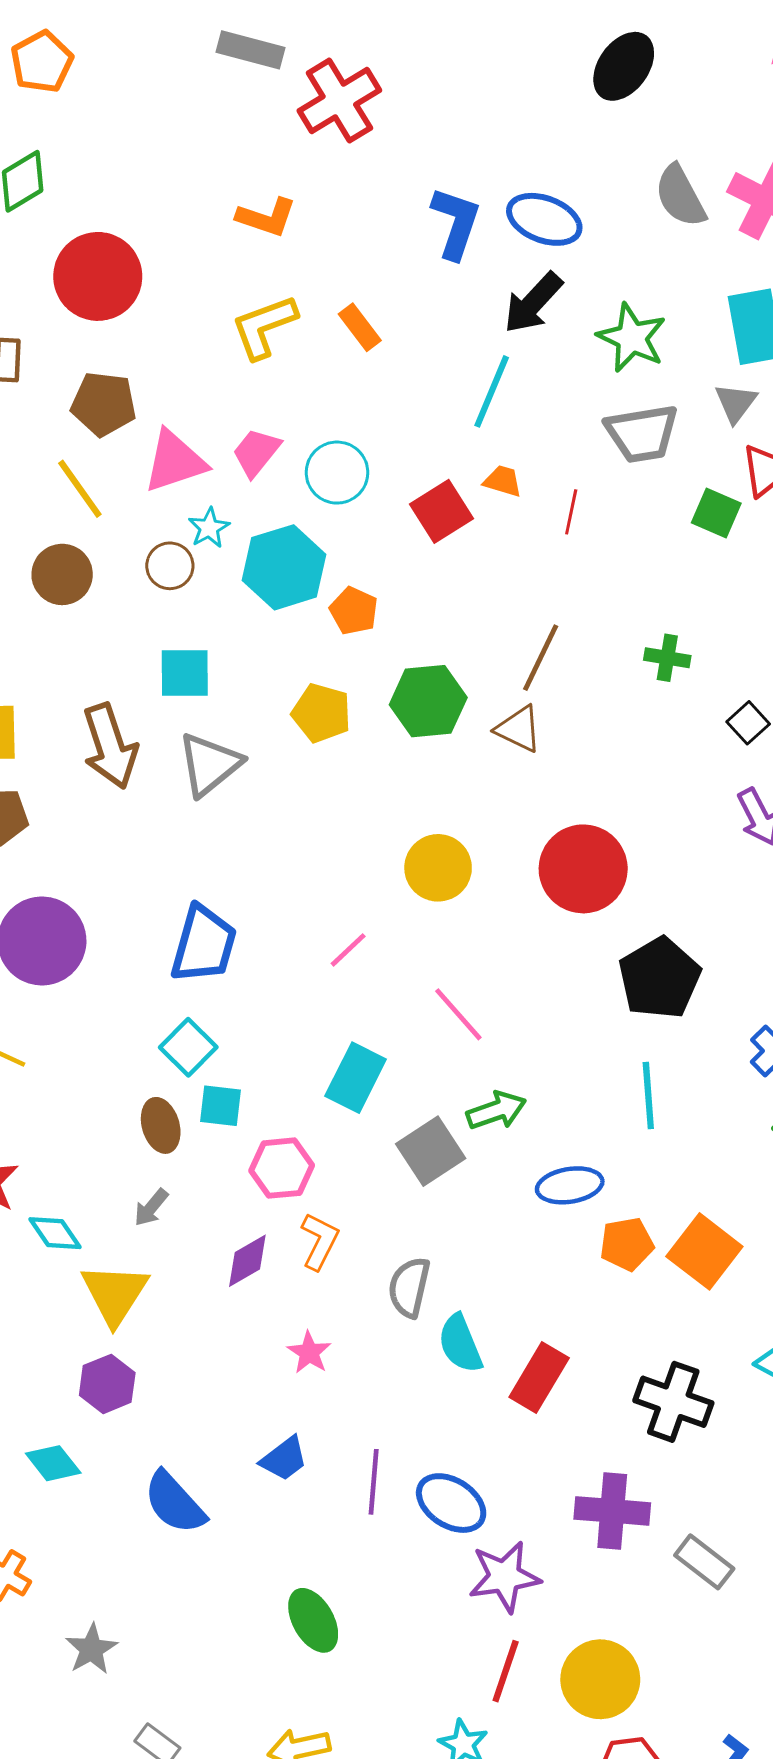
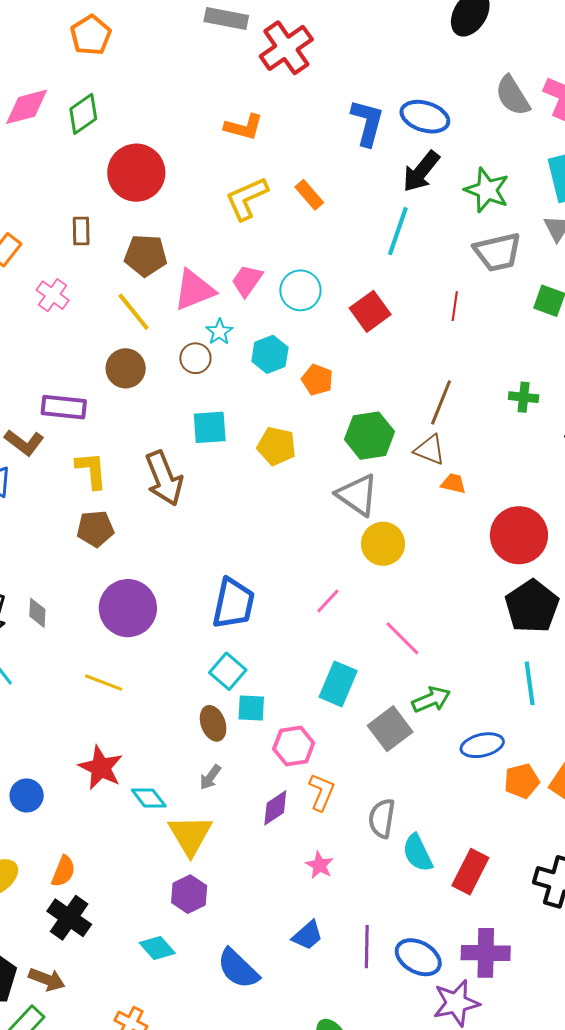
orange trapezoid: (503, 481) -> (453, 484), moved
cyan hexagon: (284, 567) -> (270, 354), size x0.7
yellow pentagon: (321, 713) -> (277, 446), moved
gray triangle: (209, 764) -> (357, 495), moved, turned -42
red circle: (583, 869) -> (519, 535), moved
purple cross: (612, 1511) -> (486, 953), moved

